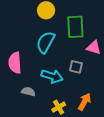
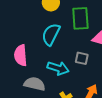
gray semicircle: (28, 92) -> (35, 84), size x1.5

